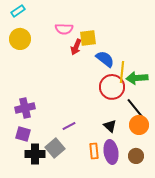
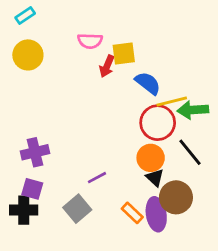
yellow line: (122, 72) -> (172, 101), turned 70
orange circle: (139, 125) -> (151, 158), moved
orange rectangle: (94, 151) -> (132, 213), turned -42
black cross: (35, 154) -> (24, 210), moved
brown circle: (136, 156) -> (176, 197), moved, size x1.5

